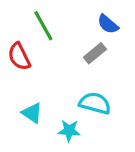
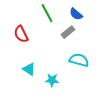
green line: (43, 26) -> (47, 13), moved
cyan semicircle: (95, 103) -> (79, 60), moved

